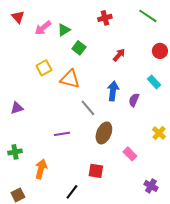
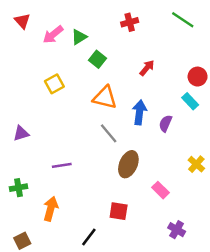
red circle: (160, 51) -> (198, 77), moved
orange triangle: (70, 79) -> (105, 98), moved
purple line: (62, 134) -> (62, 165), moved
purple cross: (151, 186) -> (177, 230), moved

